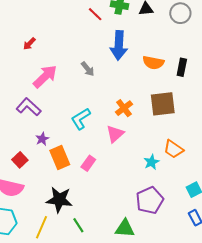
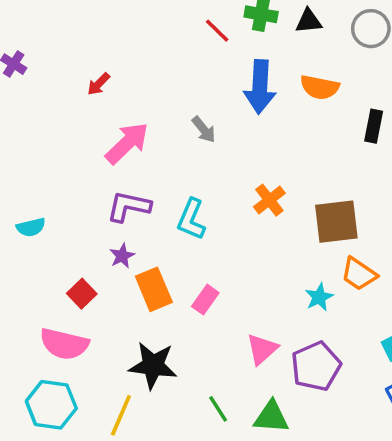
orange semicircle: (153, 63) -> (320, 87), moved
brown square: (163, 104) -> (336, 222), moved
purple L-shape: (29, 107) -> (129, 206), moved, turned -30
cyan L-shape: (81, 119) -> (191, 219), turned -35
pink triangle: (115, 134) -> (262, 349), moved
green line: (78, 225) -> (218, 409), moved

